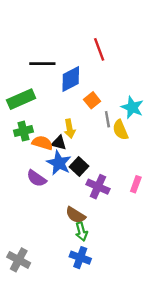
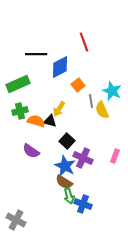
yellow arrow: (70, 129) -> (59, 109), turned 42
blue star: (59, 163) -> (65, 166), moved
blue cross: (80, 258) -> (83, 204), moved

